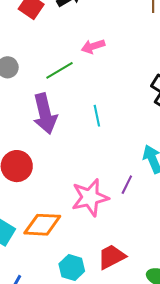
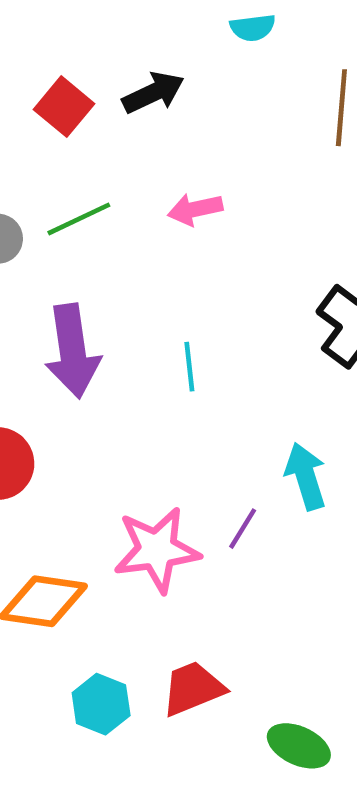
green line: (59, 70) -> (79, 219), moved

